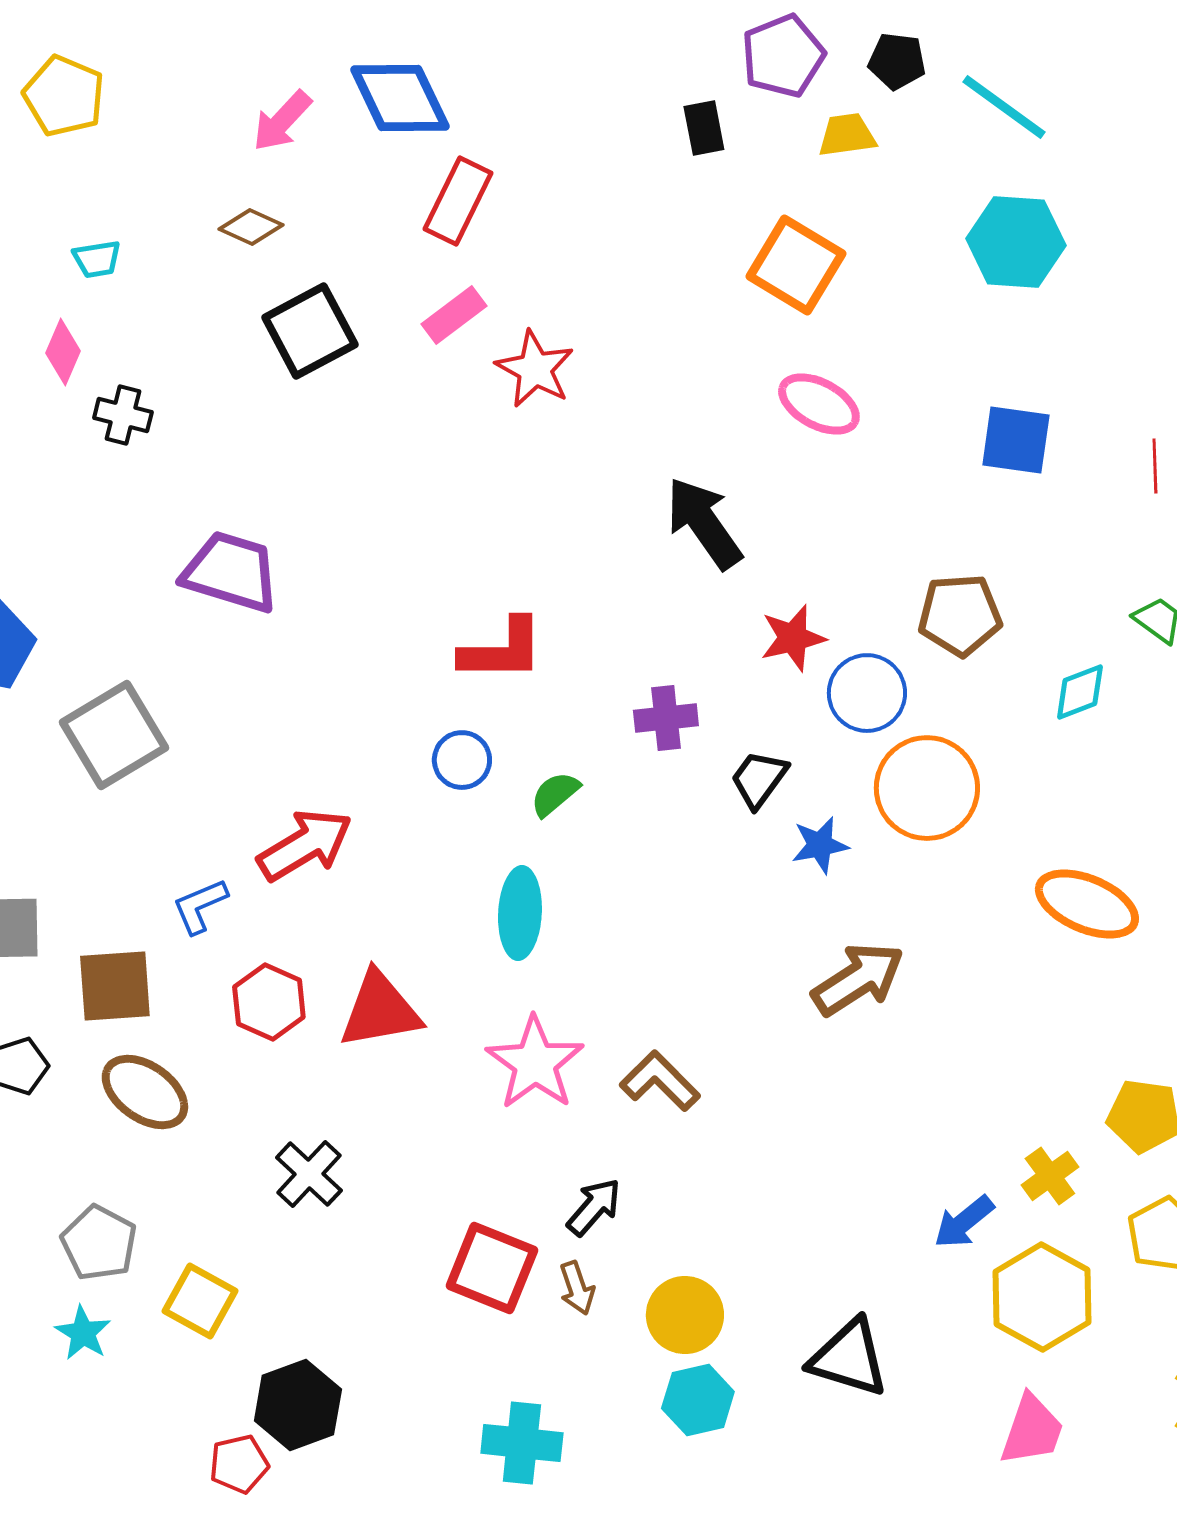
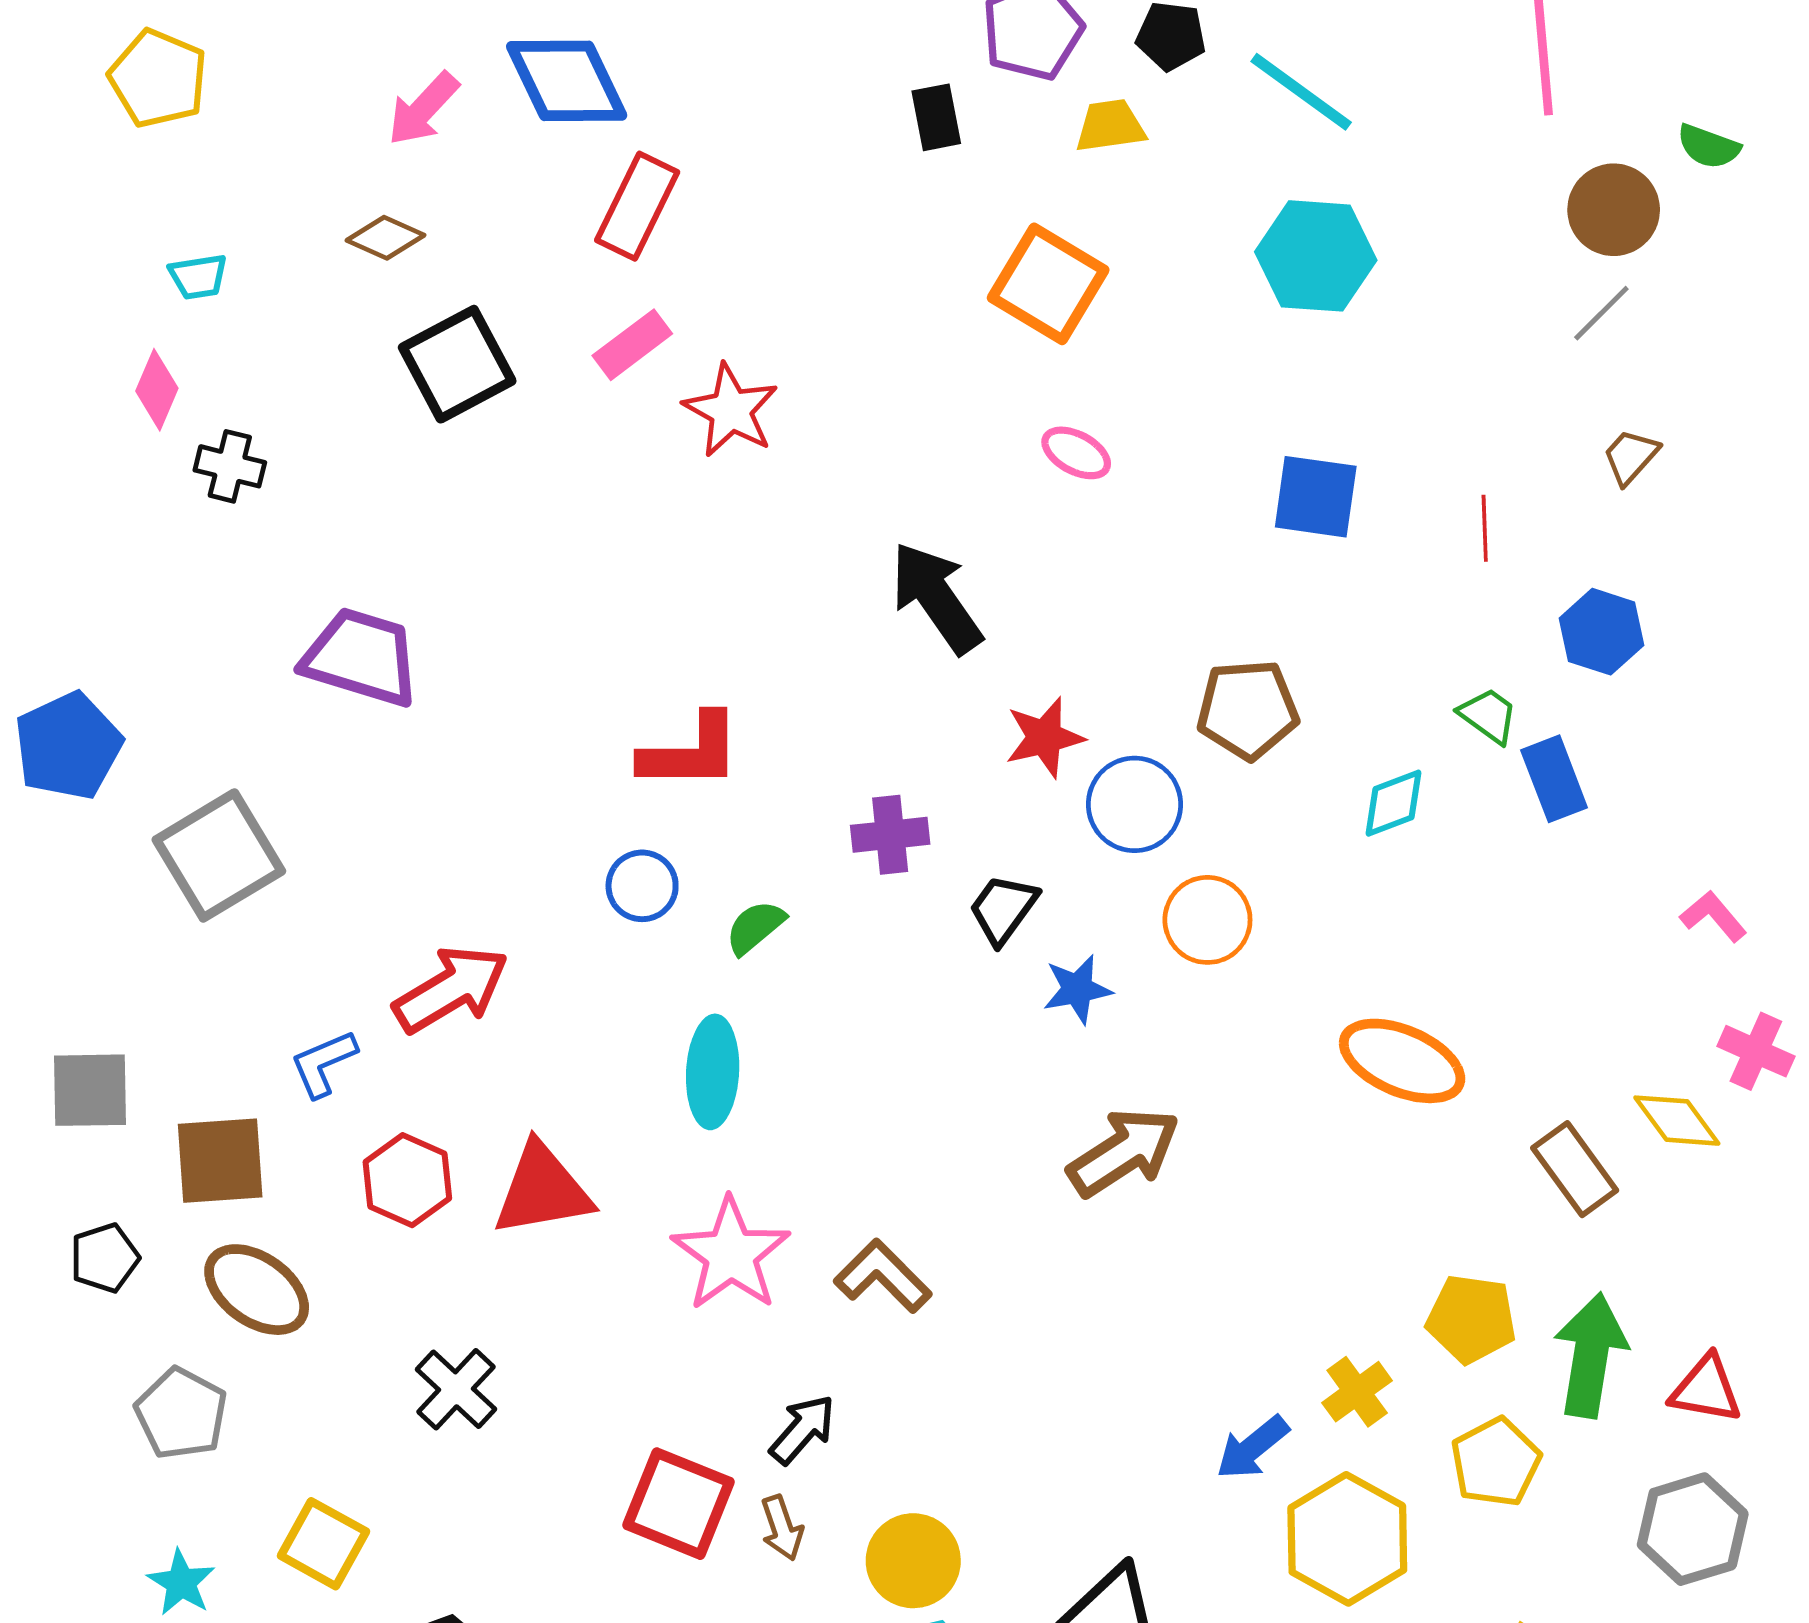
pink ellipse: (819, 404) -> (1076, 453), size x0.7
orange circle: (927, 788) -> (1207, 920), size x0.7
gray pentagon: (99, 1243) -> (181, 1414), moved

